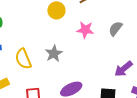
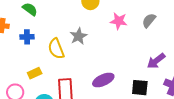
gray star: (54, 54) -> (78, 36), moved

